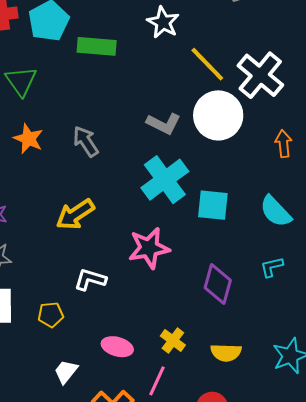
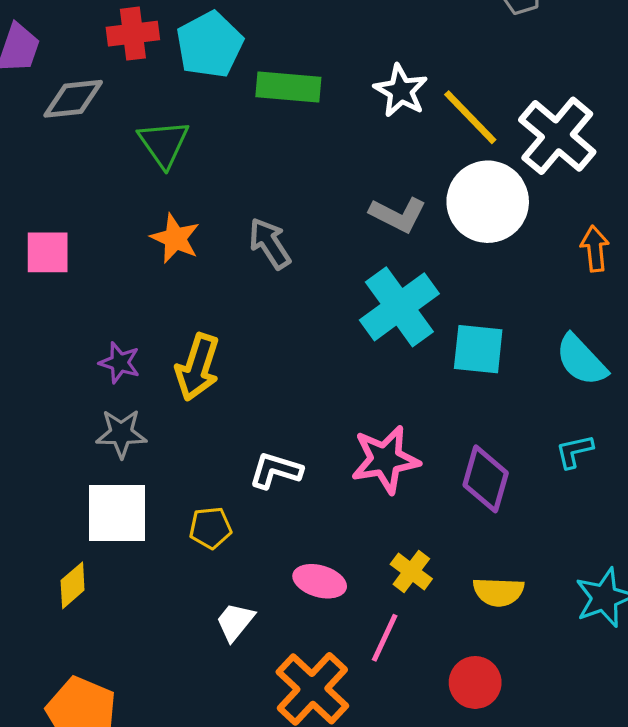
white star: (163, 22) -> (401, 91), moved
yellow arrow: (75, 214) -> (197, 367), moved, turned -39
pink star: (149, 248) -> (385, 460), moved

